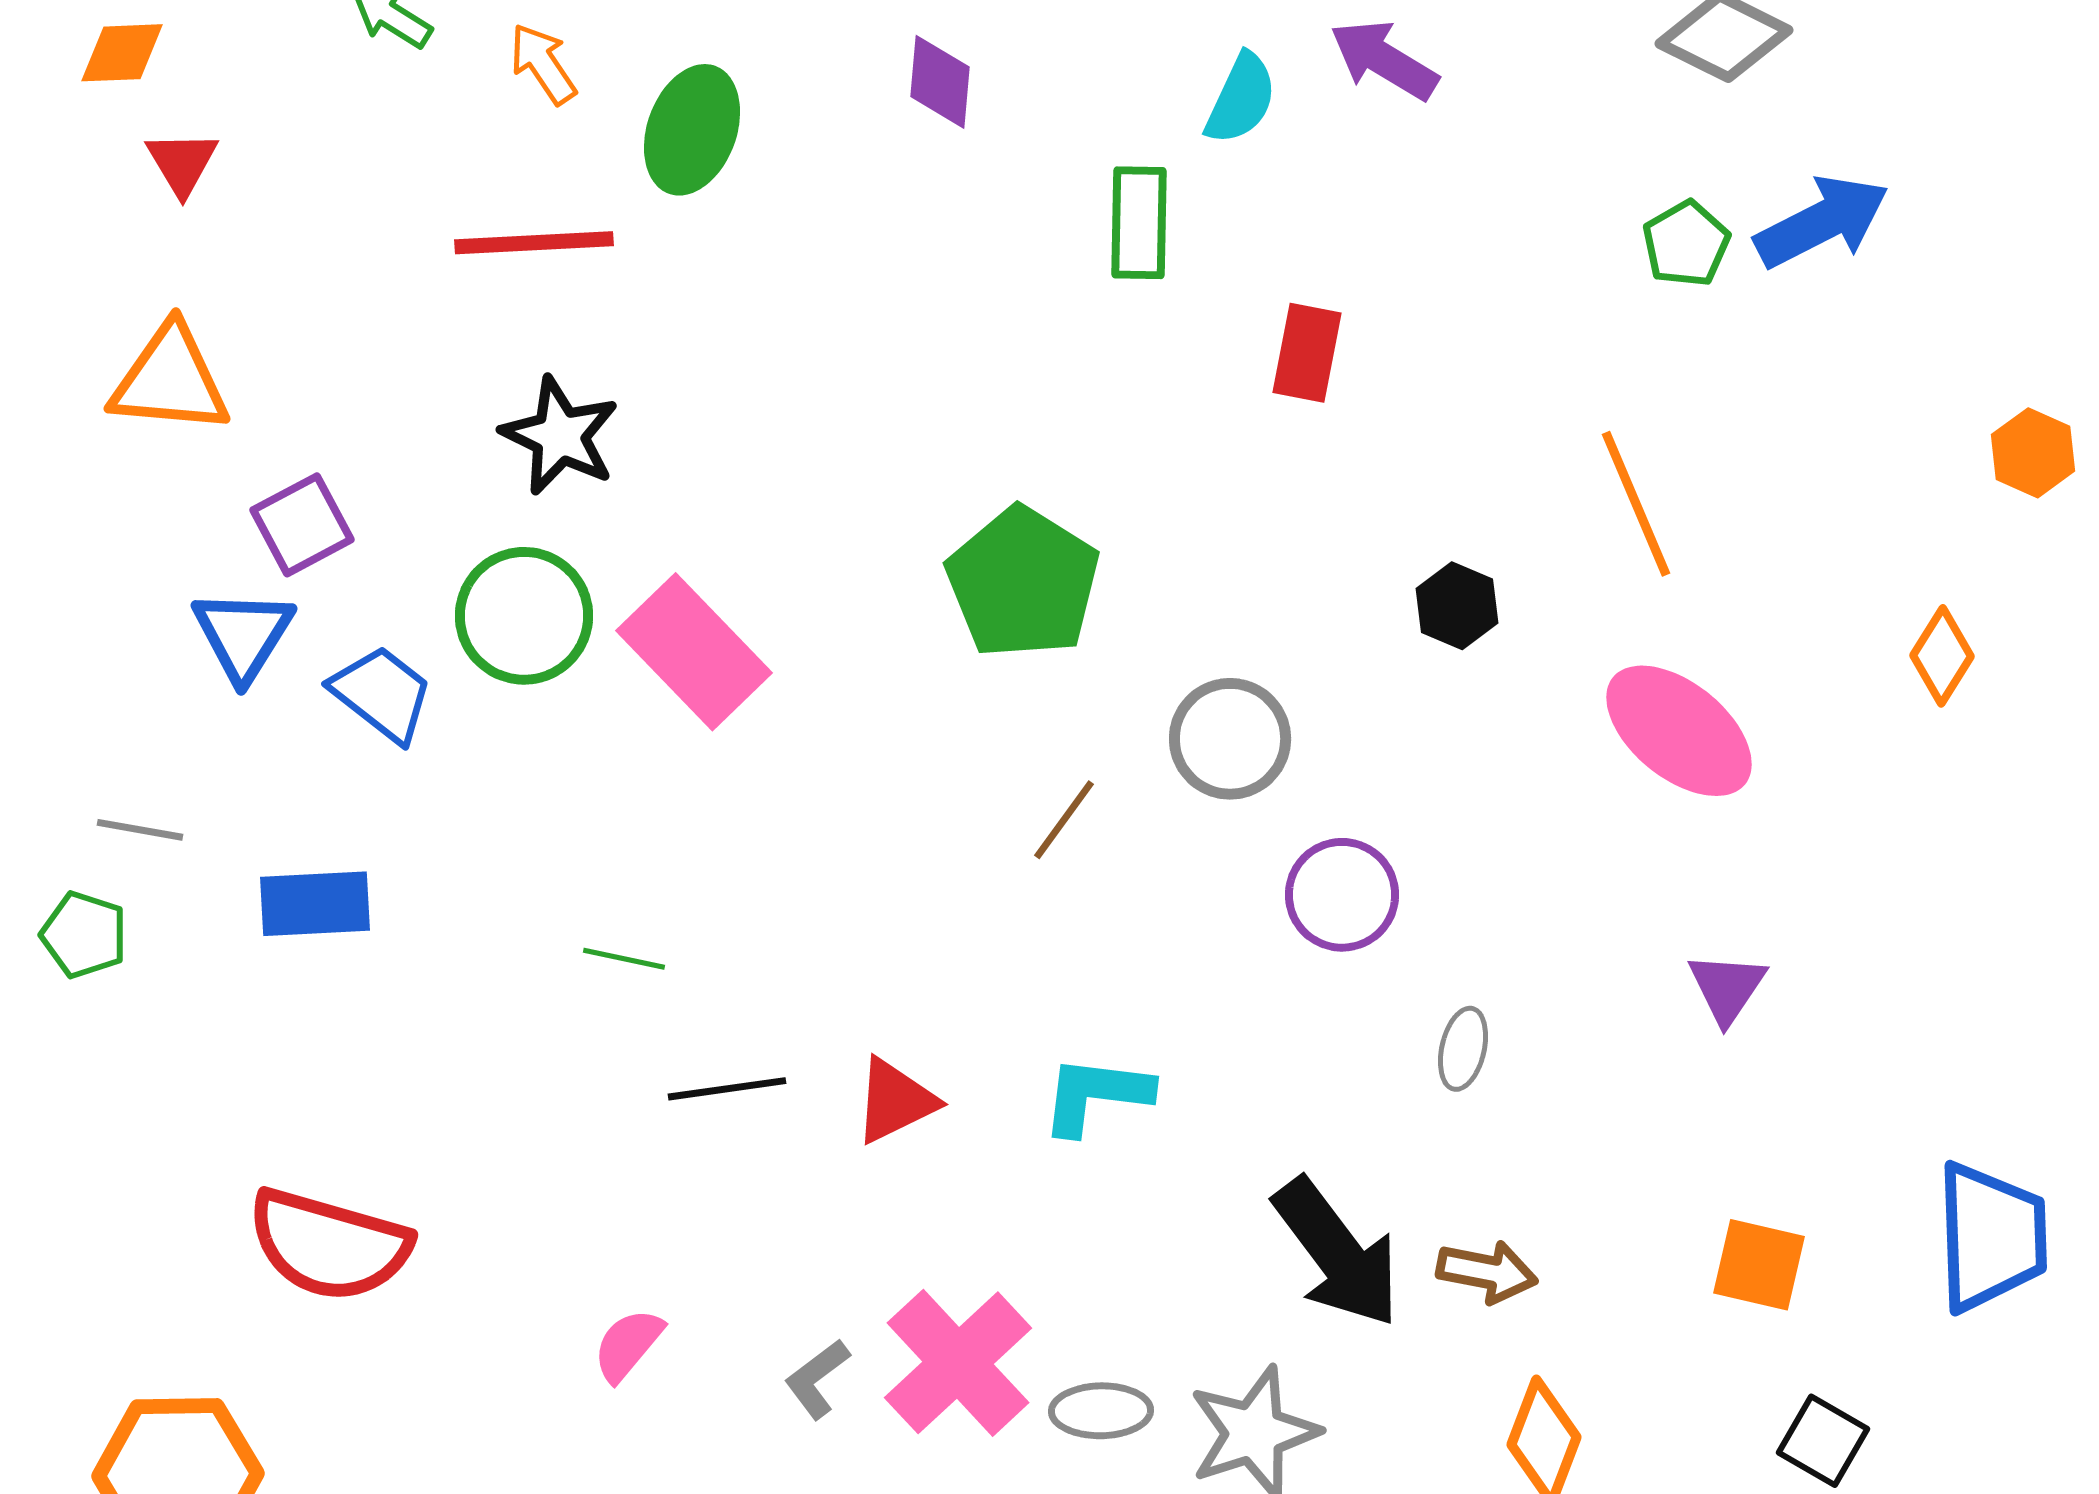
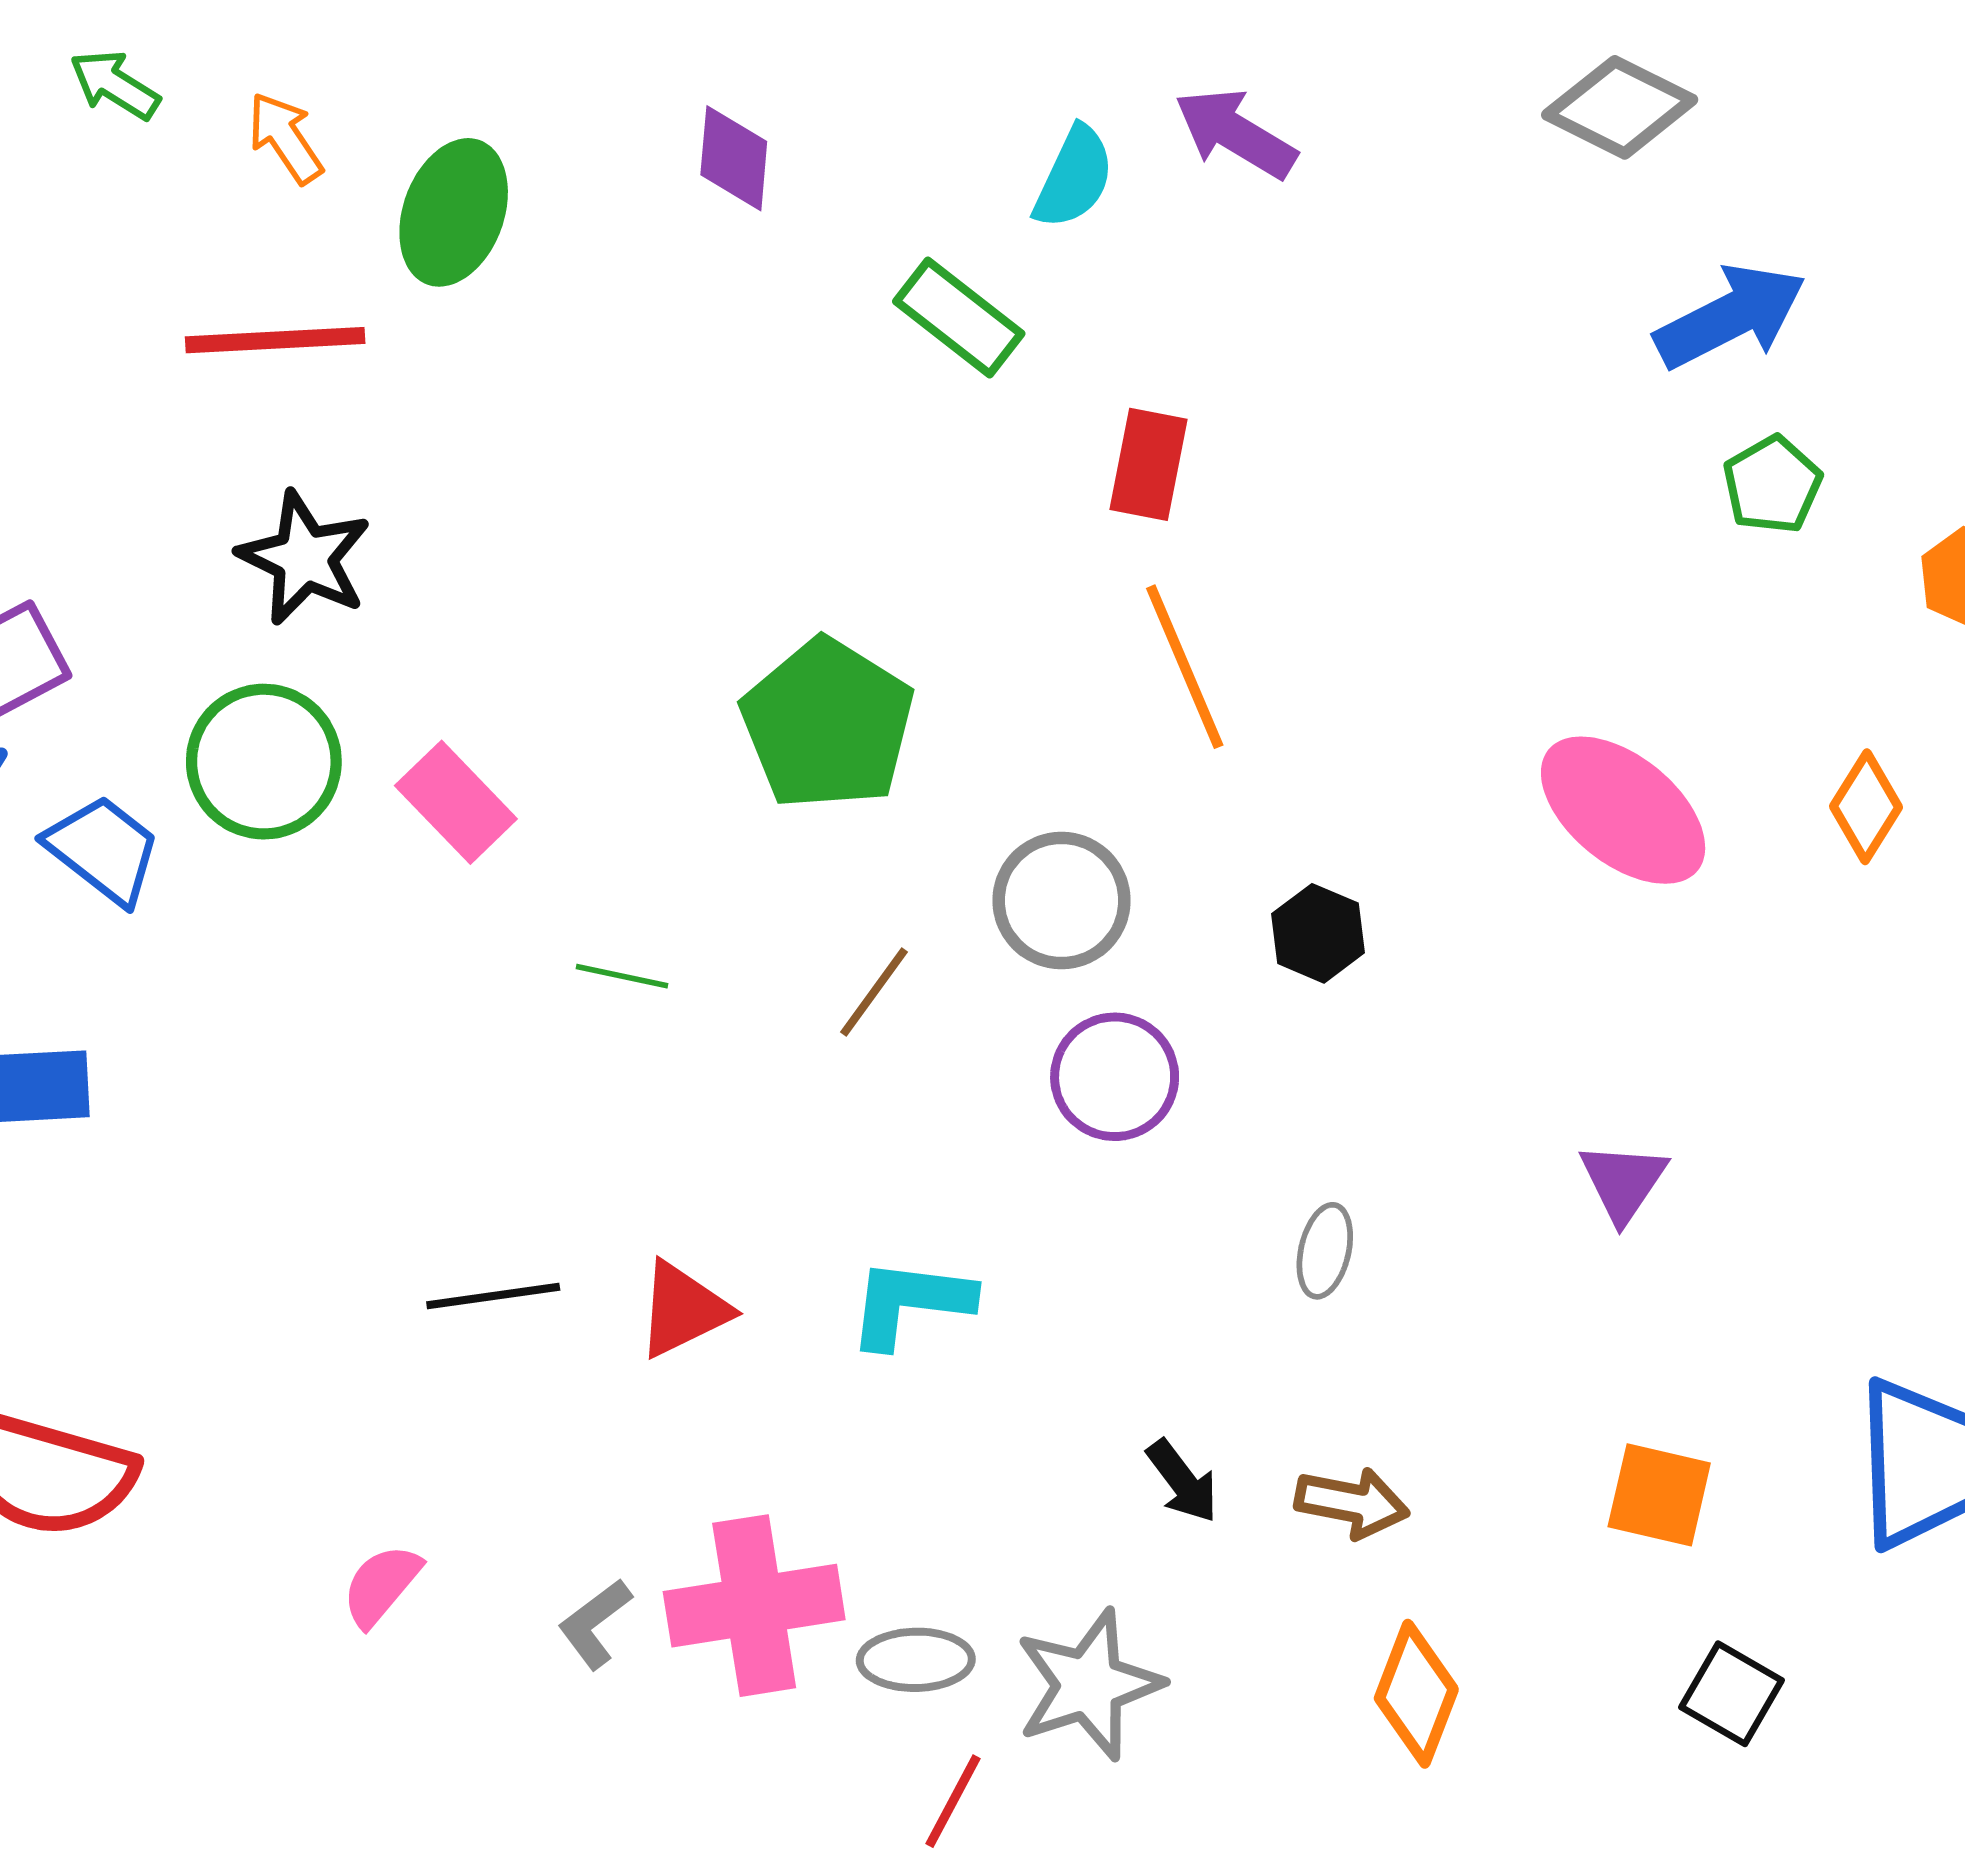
green rectangle: (1139, 223) -> (959, 317), turned -53
green pentagon: (1686, 244) -> (1772, 485), moved
orange line: (1636, 504) -> (1185, 667), moved
black hexagon: (1457, 606) -> (1318, 933), moved
pink rectangle: (694, 652) -> (456, 802), size x0.7
pink ellipse: (1679, 731) -> (1623, 810), moved
purple circle: (1342, 895) -> (1115, 1077), moved
green line: (624, 959) -> (622, 976), moved
black arrow: (1337, 1253) -> (1182, 1481), size x0.5
pink cross: (958, 1363) -> (754, 1606), turned 34

